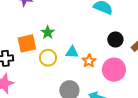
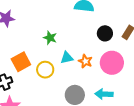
green star: (48, 32) -> (50, 38), moved

